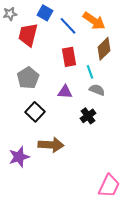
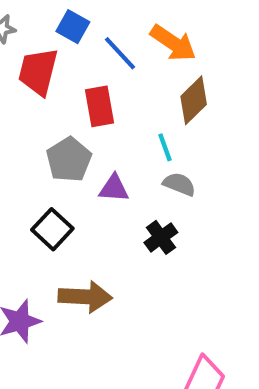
red rectangle: (69, 57) -> (99, 106), moved
gray pentagon: (28, 78) -> (69, 160), moved

